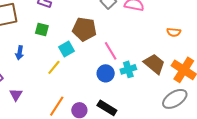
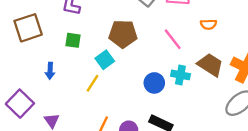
orange semicircle: (174, 32) -> (208, 24), moved
pink line: (111, 51) -> (173, 39), moved
cyan cross: (128, 69) -> (180, 75), turned 35

